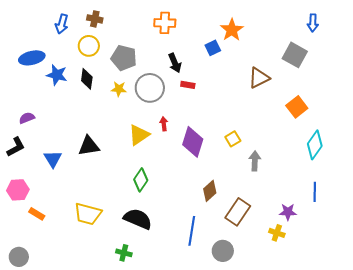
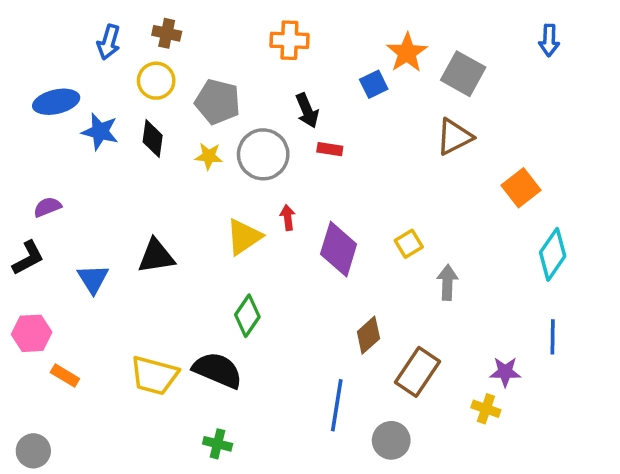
gray square: (295, 55) -> (463, 74), moved
black semicircle: (138, 219) -> (218, 370), moved

